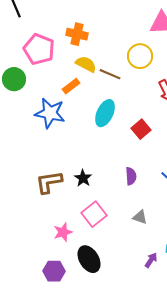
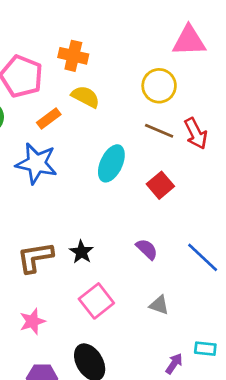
brown line: (110, 74) -> (159, 131), moved
orange rectangle: (71, 86) -> (49, 118), moved
purple semicircle: (131, 176) -> (147, 249), turned -42
pink star: (63, 232) -> (32, 321), moved

